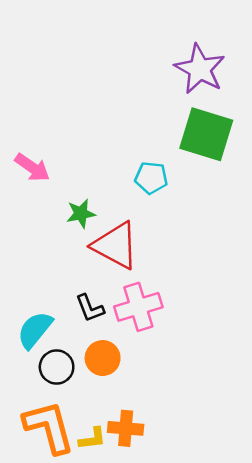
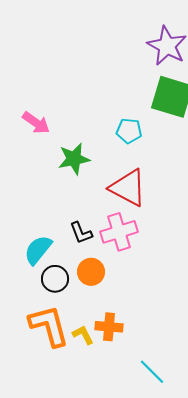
green star: (81, 214) -> (74, 159), size x1.4
red triangle: (115, 246) -> (128, 188), moved
yellow L-shape: (92, 439) -> (83, 335), turned -110

